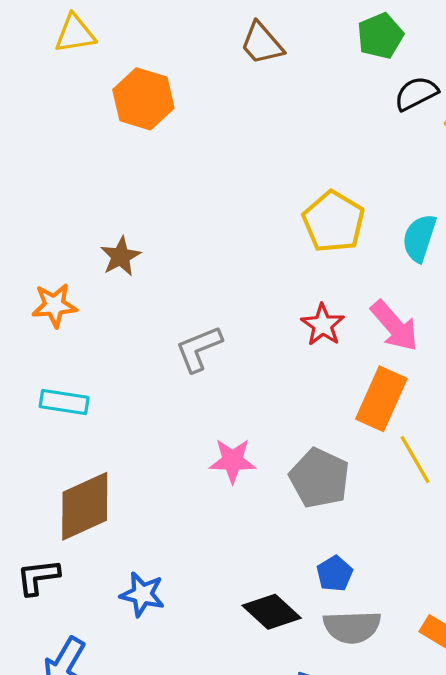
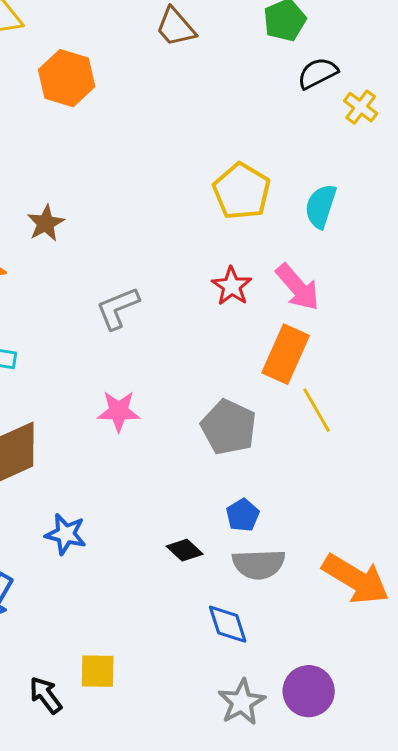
pink star: (233, 461) -> (119, 411), moved
black diamond: (272, 612) -> (185, 550), size x0.7

